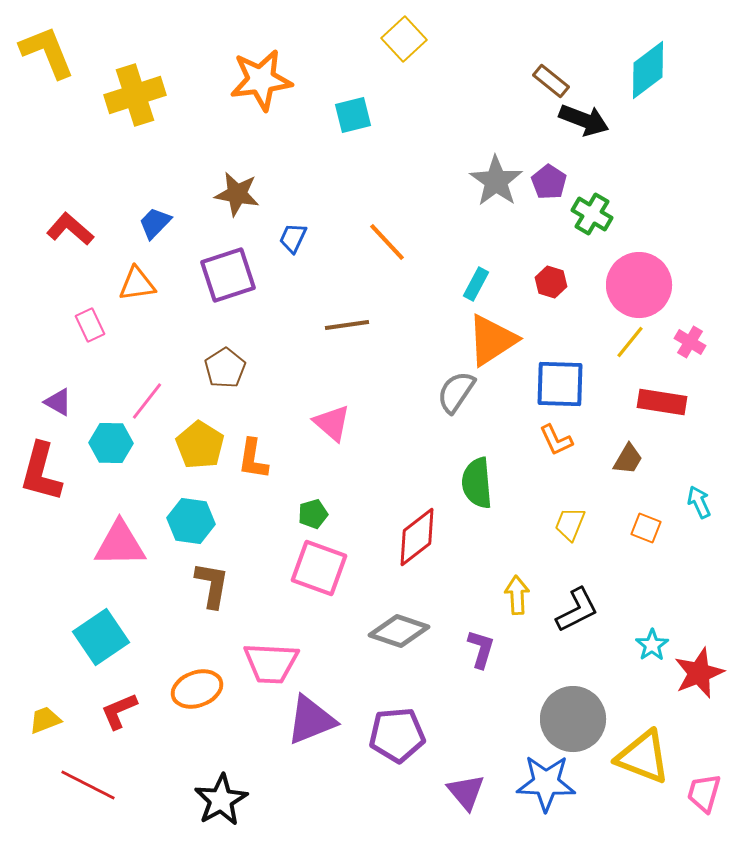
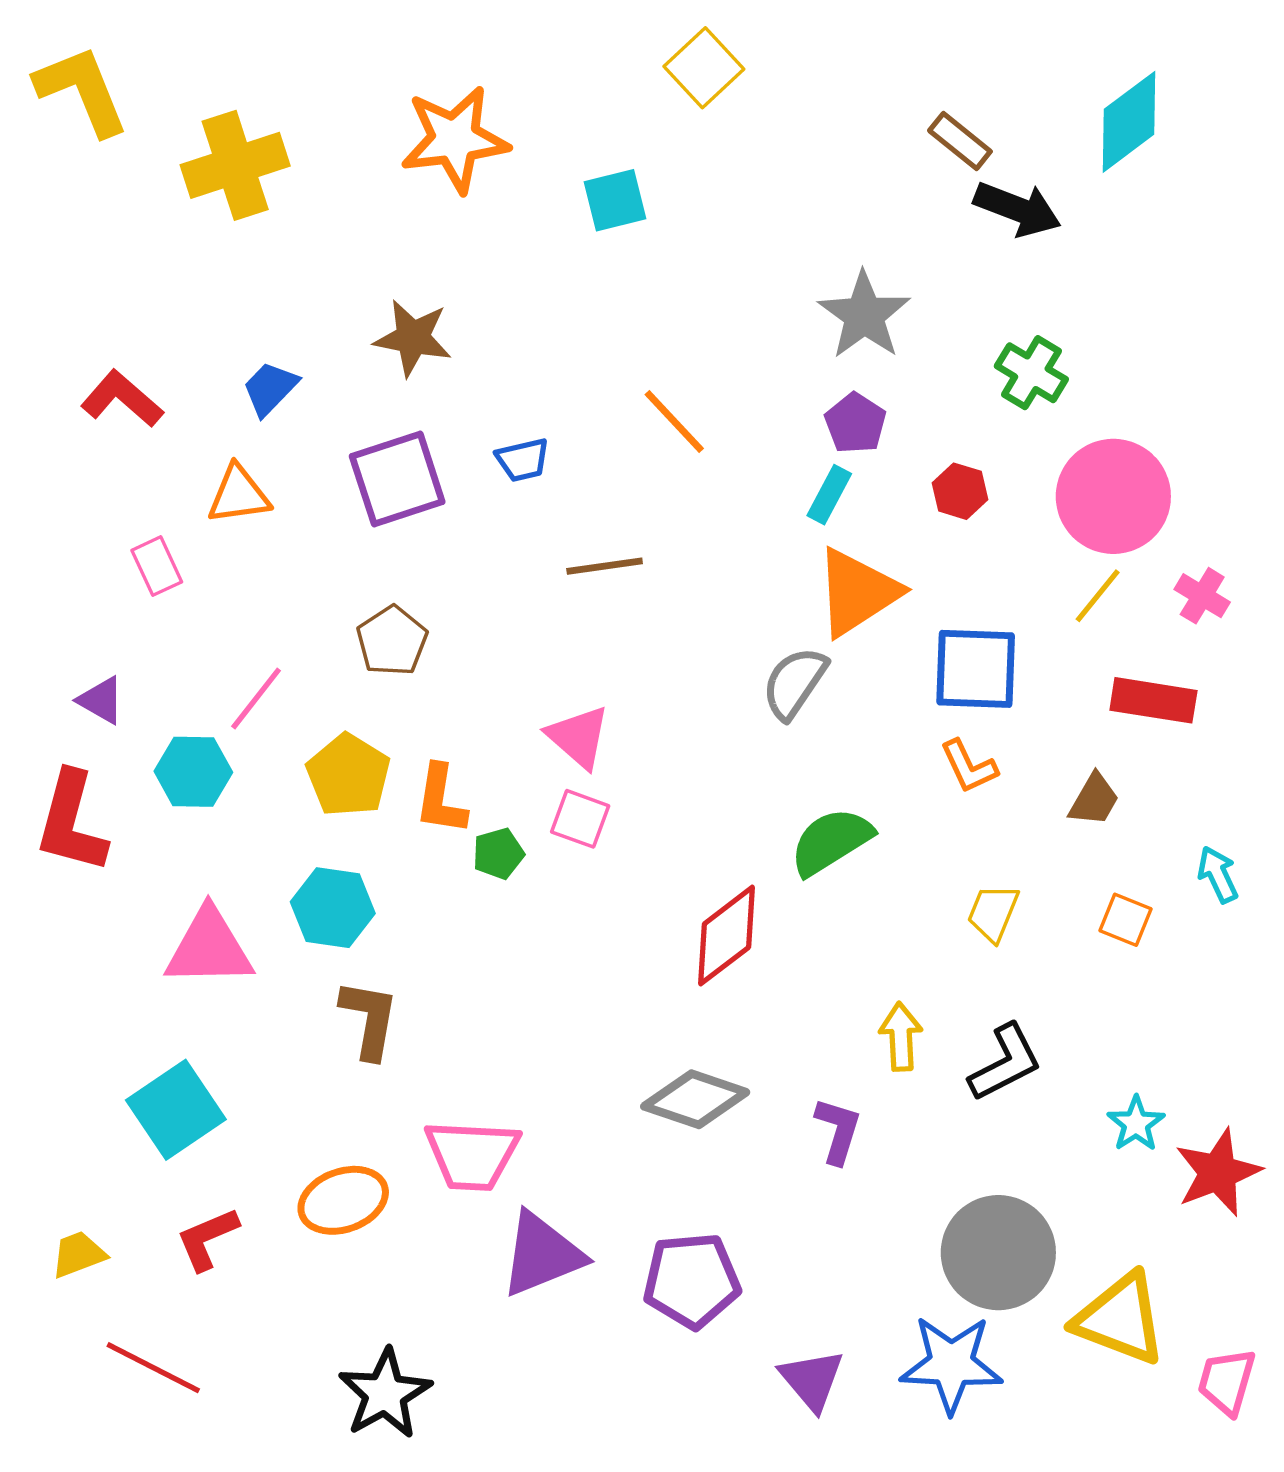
purple pentagon: (549, 182) -> (855, 423), moved
blue trapezoid: (293, 238) -> (523, 460), moved, turned -128
green semicircle: (477, 483) -> (831, 841), turned 63
green pentagon: (313, 514) -> (498, 854), moved
pink square: (319, 568) -> (580, 819), moved, size x0.6

